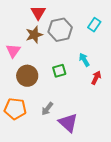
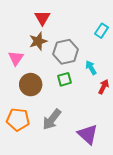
gray hexagon: (60, 30) -> (66, 52), moved
gray arrow: (47, 109) -> (52, 119), size x1.5
purple triangle: (68, 123) -> (88, 134), moved

